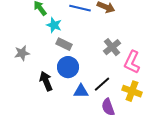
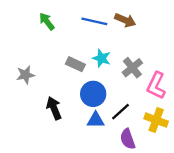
cyan star: (54, 25) -> (101, 58), moved
blue circle: (68, 67) -> (93, 94), moved

